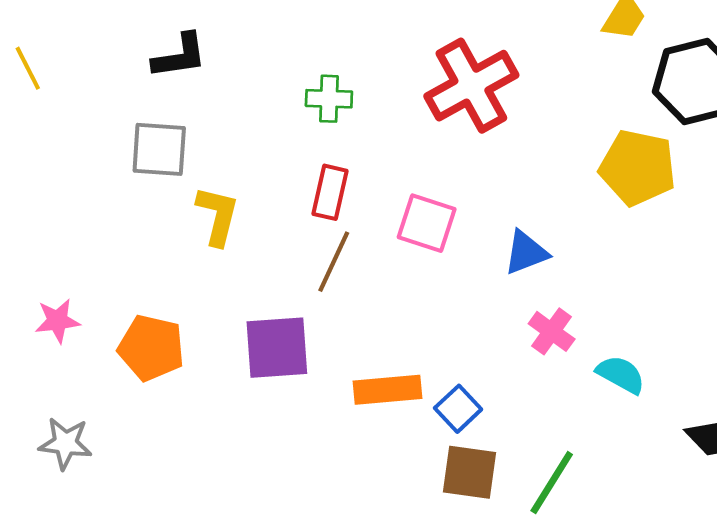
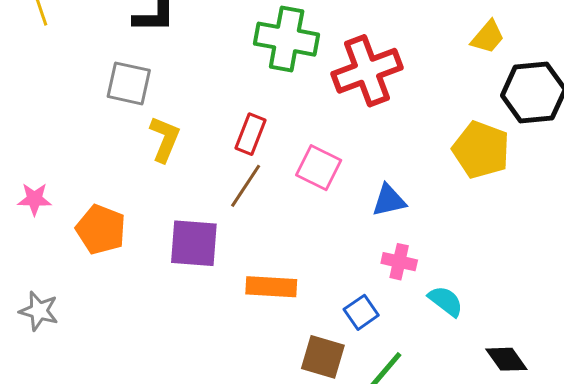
green cross: (329, 99) -> (287, 39), moved, size x1.8
pink cross: (552, 331) -> (399, 262), turned -32
blue square: (458, 409) -> (361, 312), moved
gray star: (65, 443) -> (39, 311), moved

